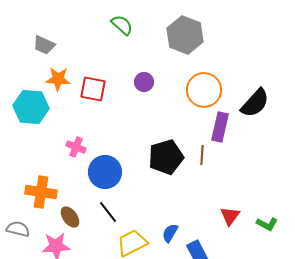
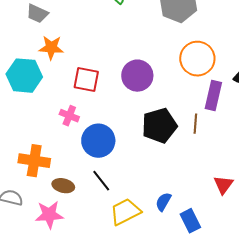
purple circle: (144, 82) -> (137, 76), moved, size x1.6
red square: (93, 89) -> (86, 80), moved
brown ellipse: (70, 217) -> (63, 186), turned -40

